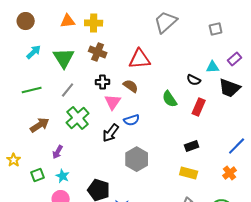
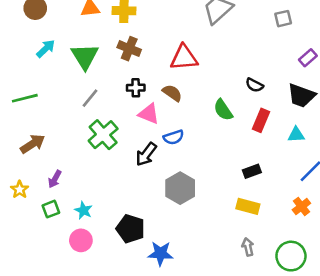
cyan triangle: (213, 67) -> (296, 135), moved
green line: (32, 90) -> (25, 98), moved
pink triangle: (113, 102) -> (149, 114), turned -42
brown arrow: (40, 125) -> (33, 144), moved
purple arrow: (58, 152) -> (55, 179), moved

